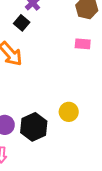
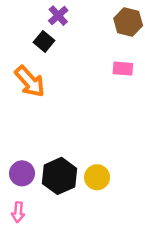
yellow circle: (69, 112) -> (97, 177), moved

